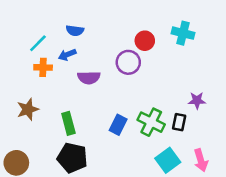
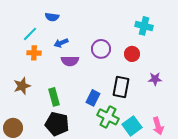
blue semicircle: (75, 31) -> (52, 17), moved
red circle: (145, 41) -> (132, 54), moved
blue arrow: (67, 55) -> (61, 43), moved
green cross: (151, 122) -> (108, 117), moved
black rectangle: (179, 122) -> (121, 87), moved, size x1.5

